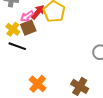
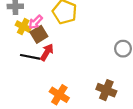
red arrow: (38, 12) -> (47, 52), moved
yellow cross: (13, 29) -> (23, 27), moved

